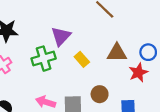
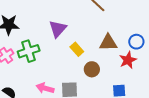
green cross: (44, 59) -> (29, 51), moved
brown circle: (100, 94) -> (92, 69), moved

